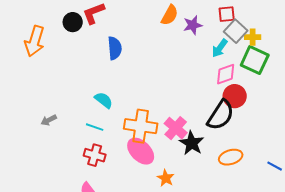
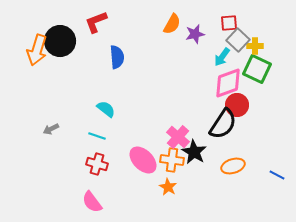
black circle: (73, 22) -> (60, 41), moved, size x1.6
pink diamond: (226, 74) -> (228, 83), size x1.4
orange cross: (141, 126) -> (172, 160), moved, size x0.7

